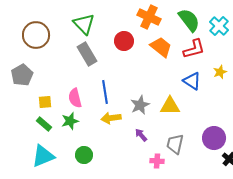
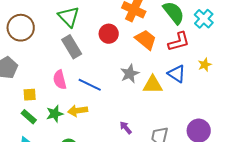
blue line: (105, 92) -> (90, 85), turned -55
pink semicircle: (75, 98) -> (60, 80), moved
gray star: (140, 105) -> (130, 74), moved
yellow triangle: (170, 106) -> (153, 85), moved
yellow arrow: (111, 118) -> (78, 111), moved

